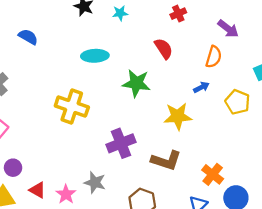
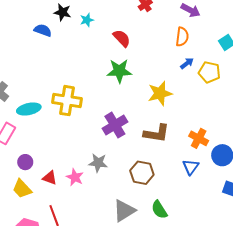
cyan star: (120, 13) -> (87, 20), moved
blue semicircle: (28, 37) -> (43, 30), moved
red semicircle: (164, 49) -> (122, 38), moved
cyan ellipse: (95, 56) -> (29, 109), moved
blue arrow: (201, 87) -> (187, 63), moved

